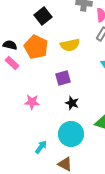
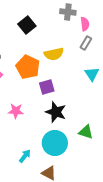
orange pentagon: (36, 47) -> (28, 67), moved
black star: (72, 103) -> (56, 112), size x1.5

